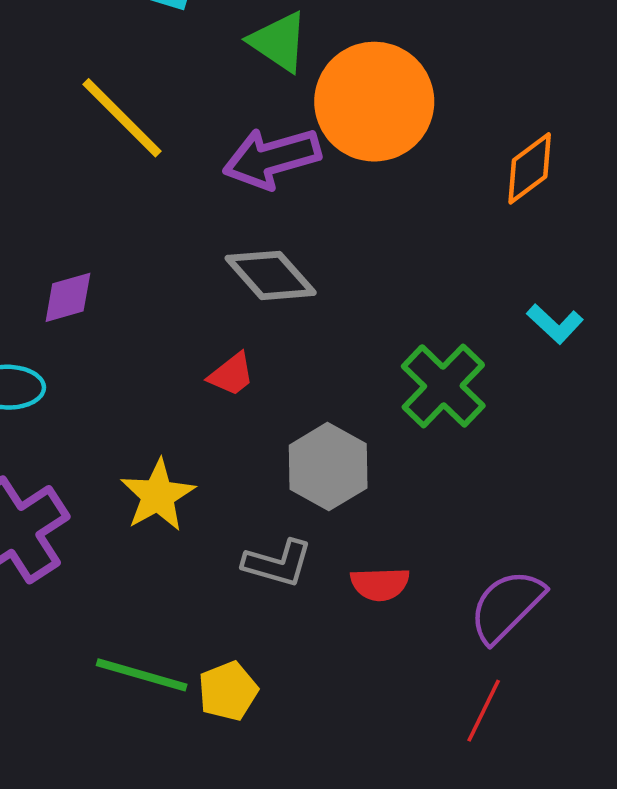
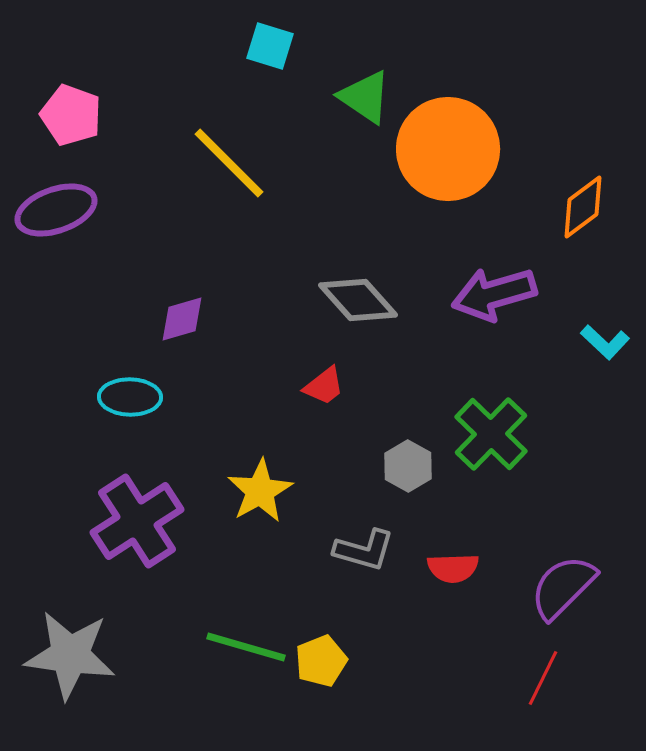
purple arrow: (272, 158) -> (494, 294), moved
green cross: (443, 386) -> (491, 434), moved
gray hexagon: (328, 467) -> (408, 466), size x0.7

